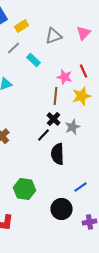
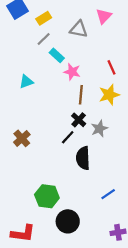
pink triangle: (84, 33) -> (104, 16), moved
gray triangle: (54, 36) -> (79, 29), turned 30
gray line: (14, 48) -> (44, 39), moved
pink star: (64, 77) -> (72, 72), moved
black circle: (62, 209) -> (68, 221), moved

